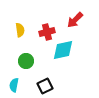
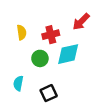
green circle: (26, 61) -> (40, 58), moved
cyan semicircle: (14, 85) -> (18, 83), moved

